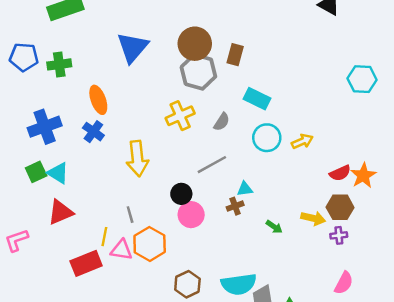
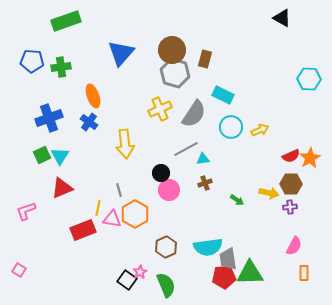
gray semicircle: (222, 122) -> (194, 114), size x1.8
cyan triangle: (58, 173) -> (60, 156), turned 30
cyan triangle: (245, 189) -> (203, 159), moved

